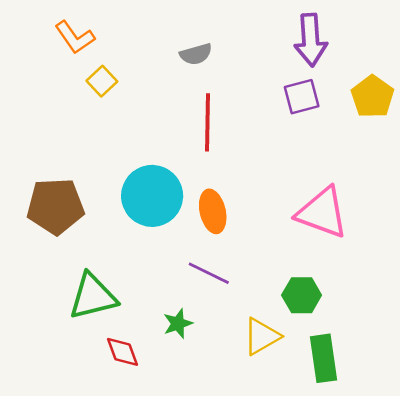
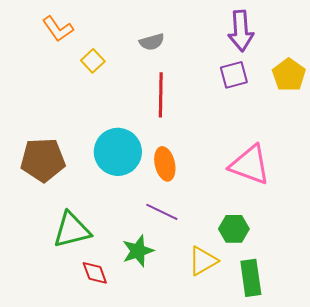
yellow square: (102, 81) -> (93, 61), moved
green star: (178, 324) -> (138, 251), size x1.4

